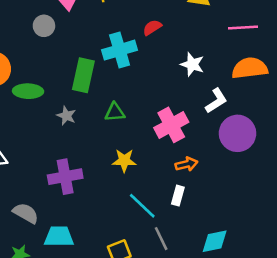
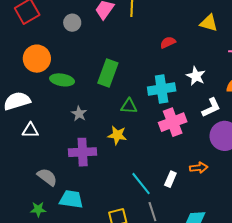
gray circle: (44, 26) -> (72, 23), moved
cyan cross: (120, 50) -> (162, 89), moved
gray star: (66, 116) -> (79, 114), moved
yellow star: (124, 161) -> (117, 135), moved
orange arrow: (187, 164) -> (199, 168), moved

